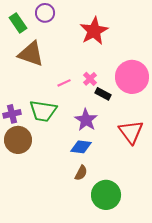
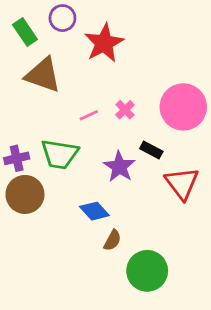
red star: (94, 31) -> (104, 43), moved
black rectangle: (103, 94) -> (151, 150), moved
blue diamond: (81, 147) -> (94, 211), moved, turned 40

